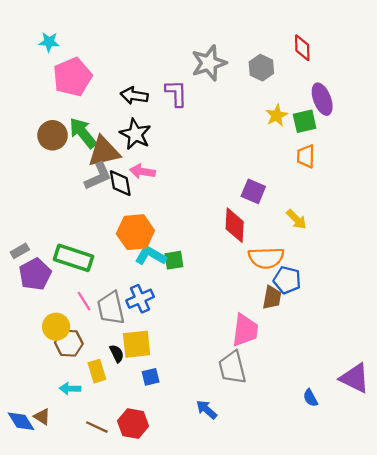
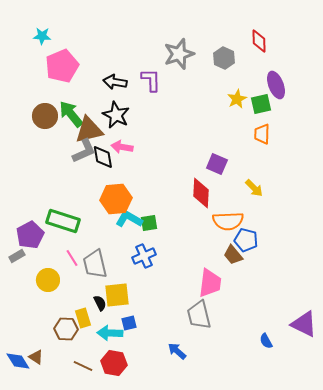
gray rectangle: (20, 251) -> (17, 256), moved
brown trapezoid: (272, 298) -> (233, 255), turned 130
blue cross: (140, 299) -> (144, 256), moved
brown hexagon: (69, 343) -> (66, 329), moved
cyan arrow: (70, 389) -> (110, 333), moved, size x1.4

